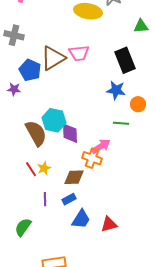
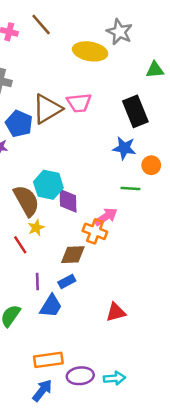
yellow star: (44, 168) -> (36, 228), moved
blue trapezoid: (81, 219) -> (51, 306), moved

